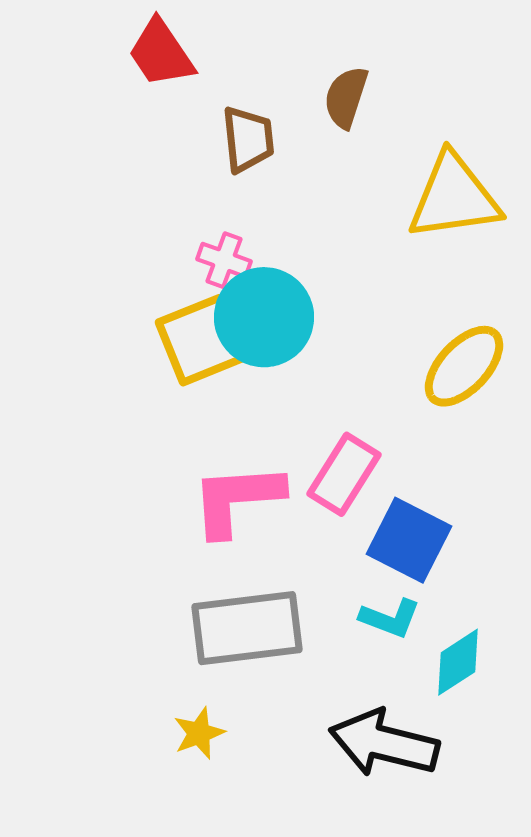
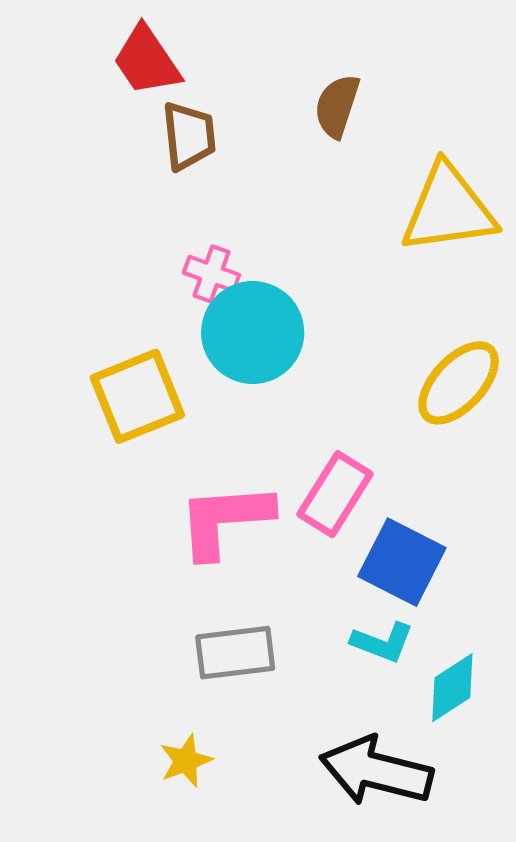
brown trapezoid: (248, 139) -> (189, 136), moved
yellow square: (201, 340) -> (137, 396), moved
gray rectangle: (247, 628) -> (235, 653), size x0.7

